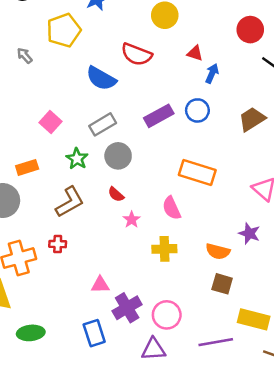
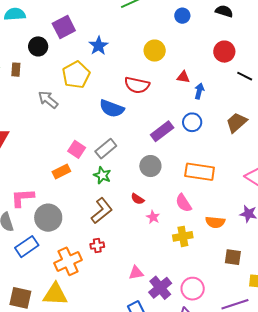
gray arrow: (25, 56) -> (48, 100), size x1.5
gray rectangle: (103, 124) -> (106, 149), moved
gray circle: (118, 156) -> (150, 166), moved
orange rectangle: (27, 167) -> (61, 172), moved
orange semicircle: (218, 251) -> (215, 222), moved

